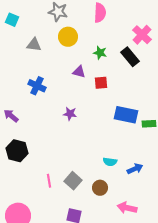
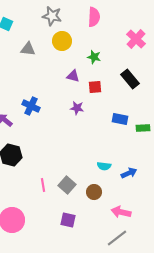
black rectangle: (130, 57) -> (130, 79), moved
blue cross: (37, 86) -> (31, 106), moved
purple star: (70, 114) -> (77, 108), moved
blue rectangle: (126, 115) -> (120, 119), size x0.7

